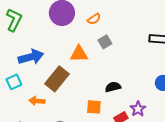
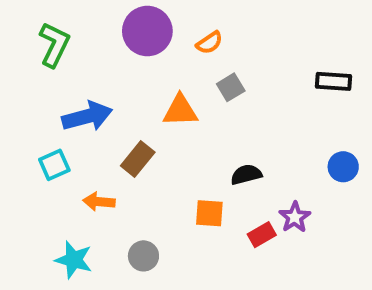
brown rectangle: (57, 79) -> (138, 159), size x0.7

